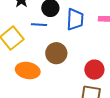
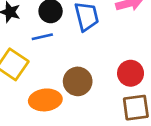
brown circle: (56, 53) -> (78, 81), moved

